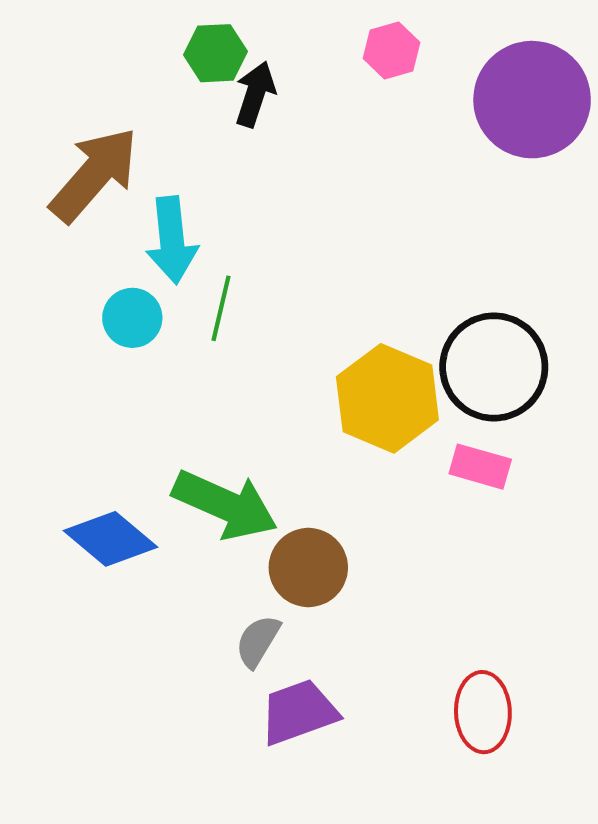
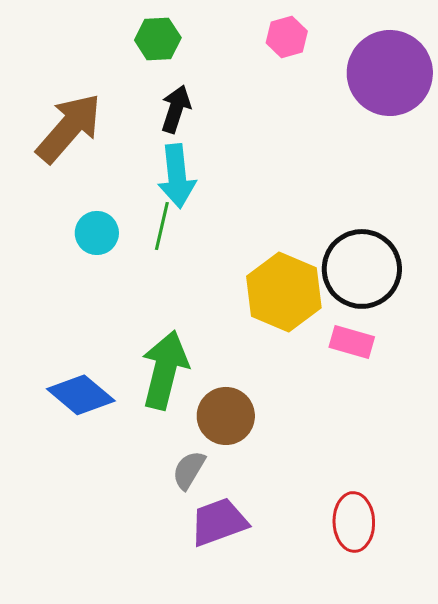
black arrow: (255, 94) -> (176, 109), moved
cyan arrow: (172, 240) -> (177, 176), moved
green arrow: (225, 505) -> (165, 370), turned -100

